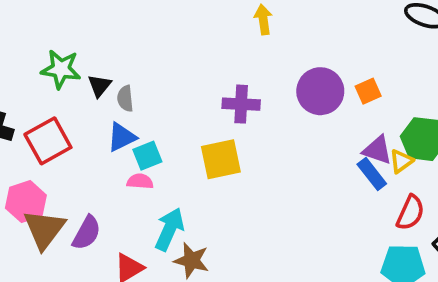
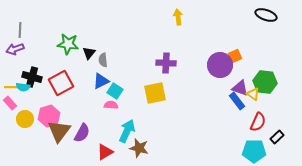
purple circle: (320, 91) -> (220, 65), moved
cyan square: (147, 156) -> (115, 91), turned -35
yellow triangle: (401, 161) -> (253, 94), turned -48

